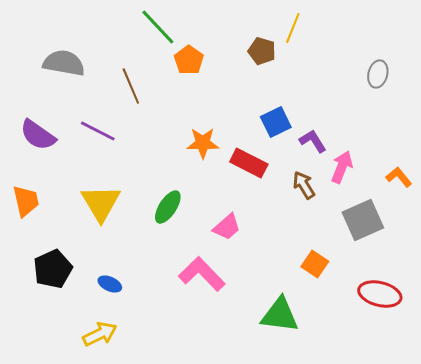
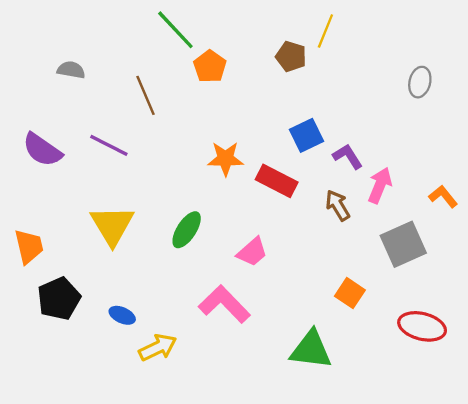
gray semicircle: (64, 63) -> (71, 70), size x0.6
orange trapezoid: (26, 201) -> (29, 246), moved
yellow arrow: (100, 334) -> (158, 348), moved

